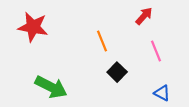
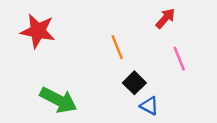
blue triangle: (162, 93) -> (149, 106), moved

